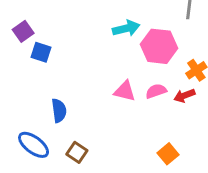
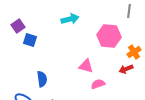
cyan arrow: (126, 28) -> (70, 19), moved
pink semicircle: (156, 91) -> (98, 84), moved

